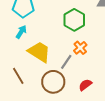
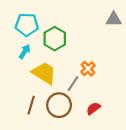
green hexagon: (74, 20) -> (55, 39), moved
brown line: (18, 76) -> (31, 105), moved, turned 48

